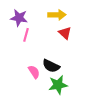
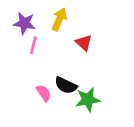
yellow arrow: (57, 15) -> (59, 19), moved, turned -66
green star: (58, 85) -> (88, 100), moved

